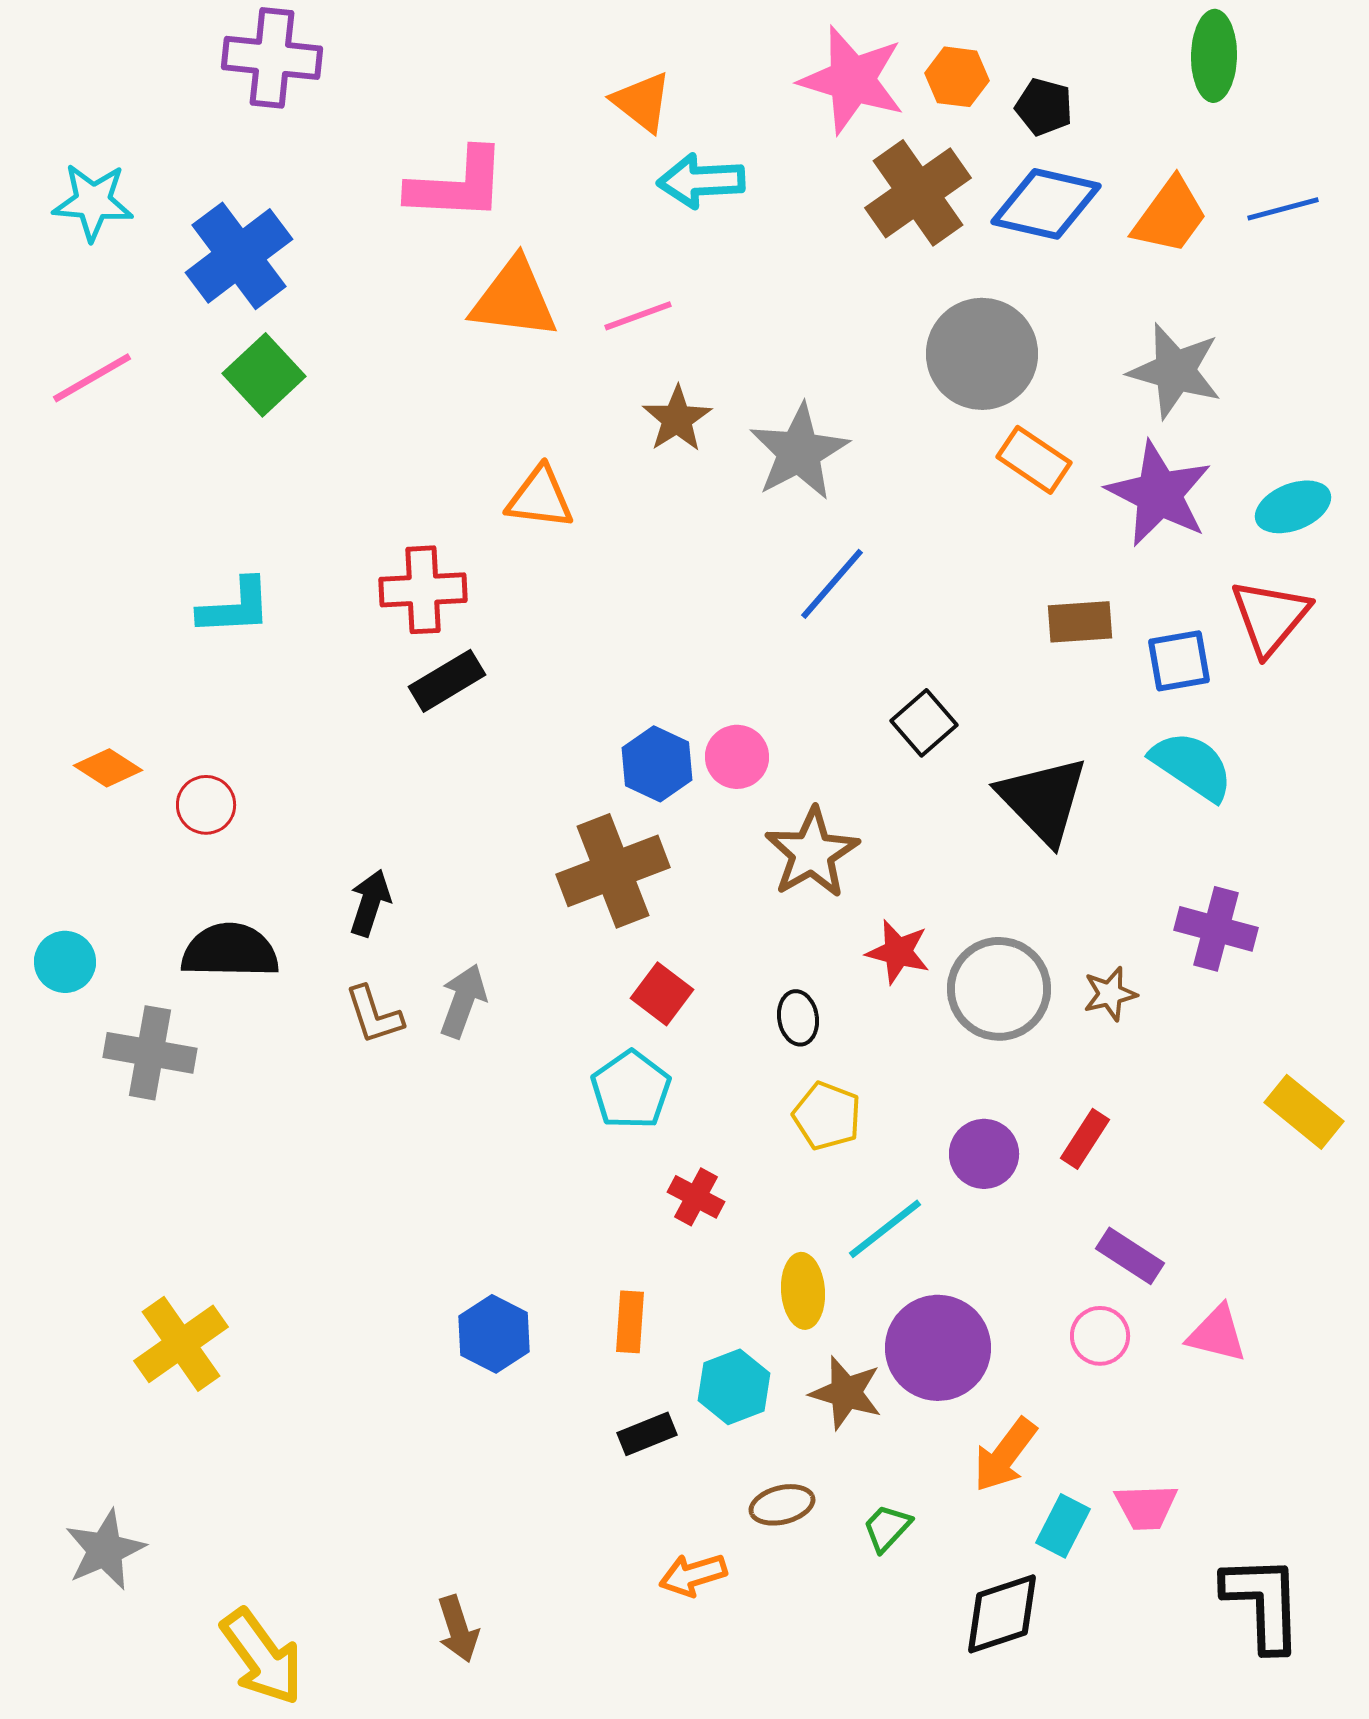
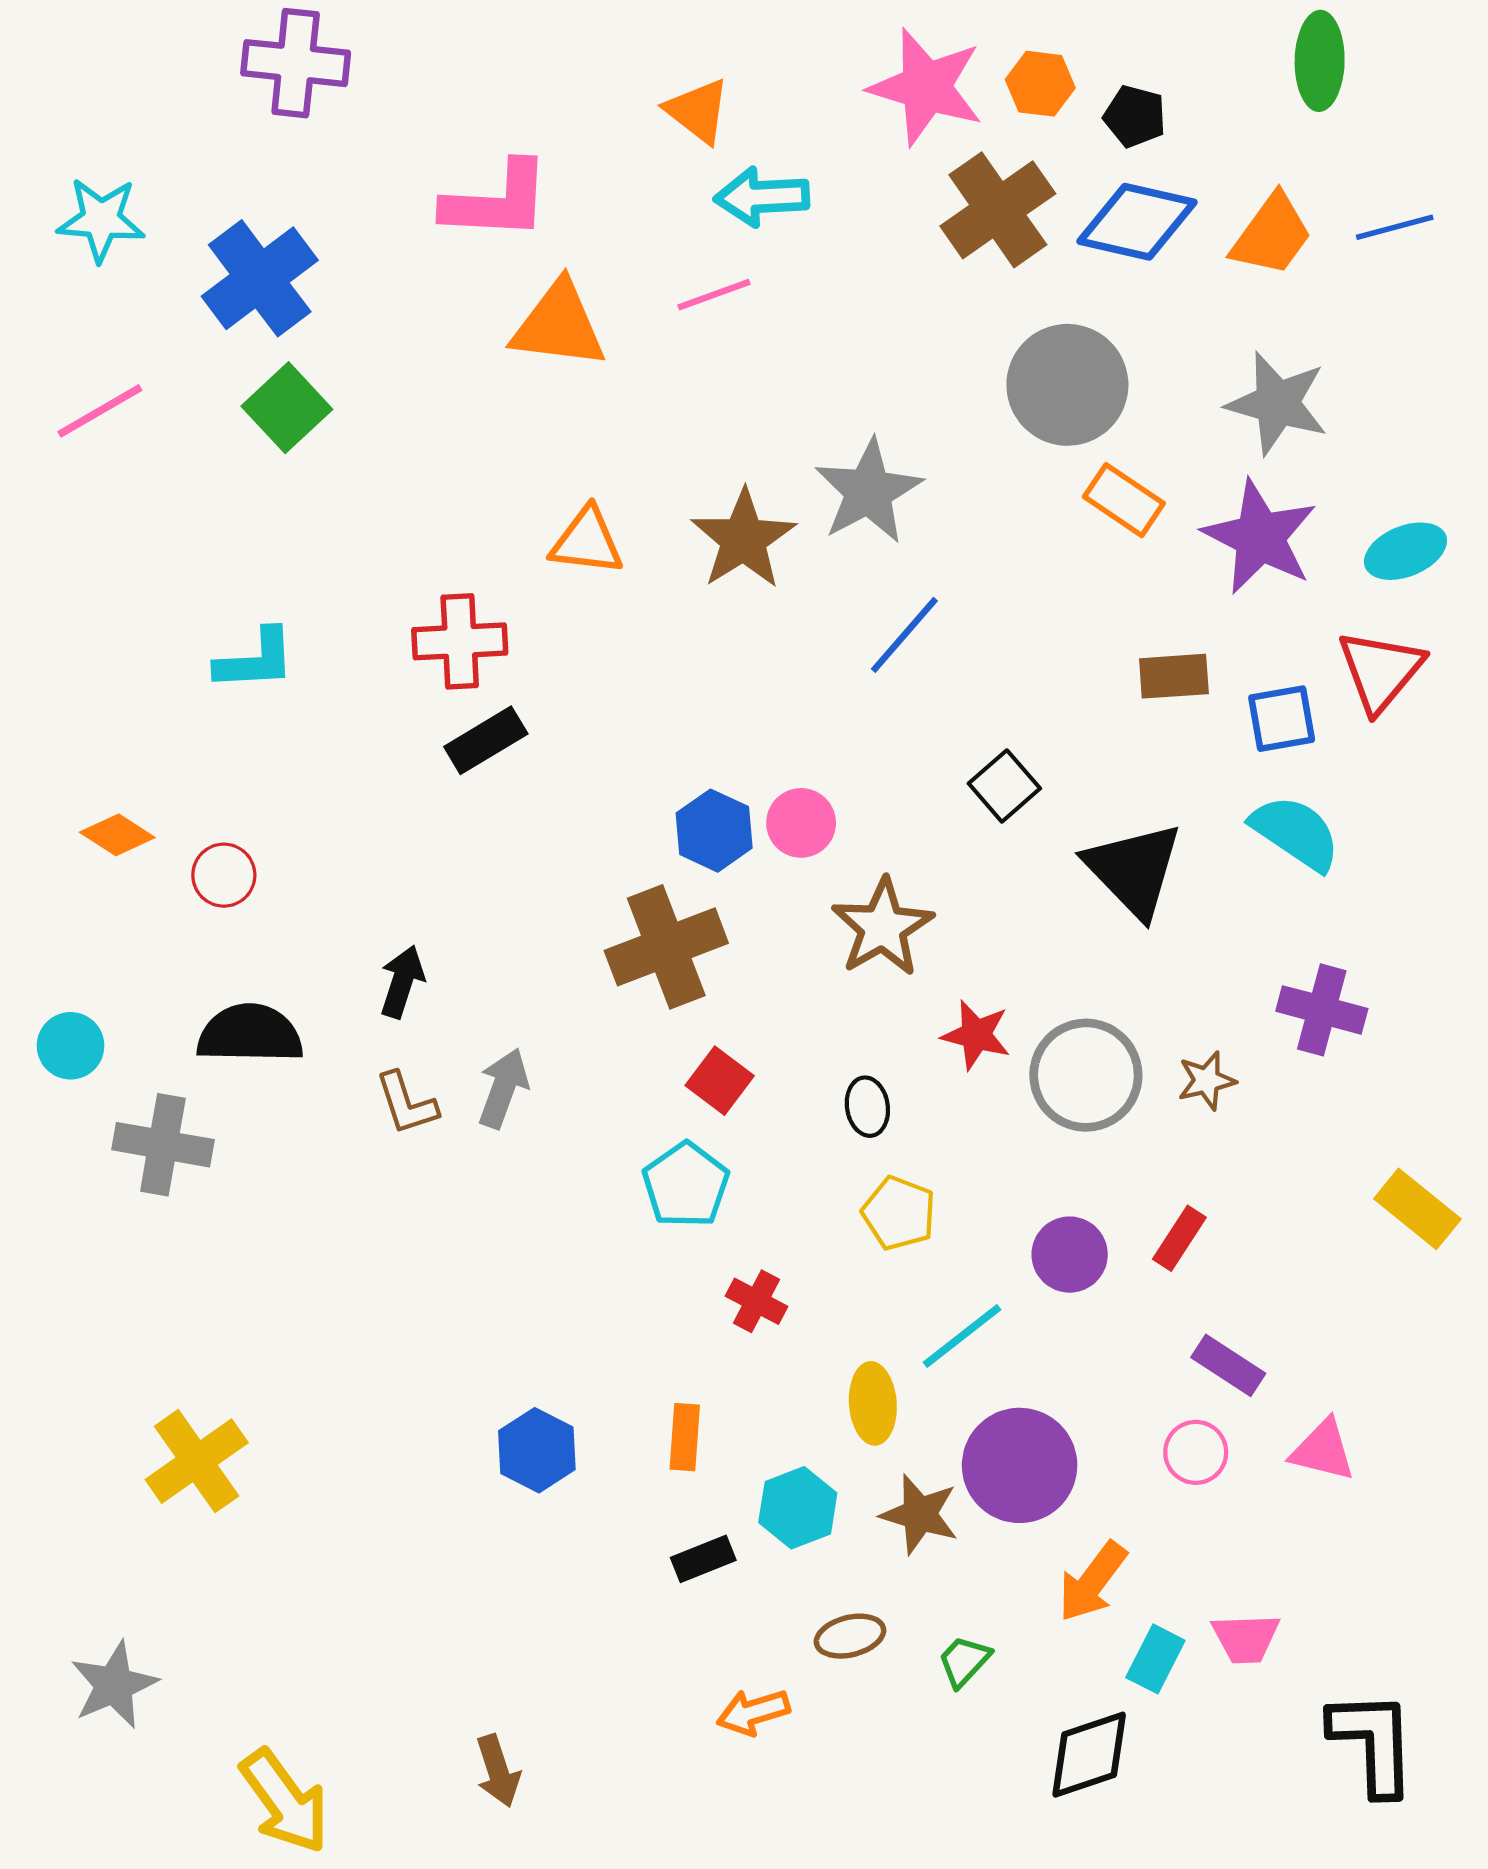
pink line: (638, 316) -> (714, 295), moved
brown star: (677, 419) -> (743, 539), moved, size x1.4

